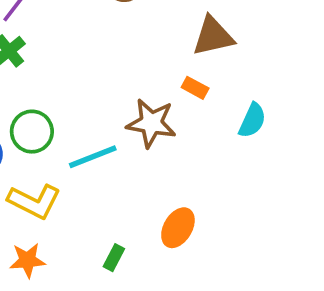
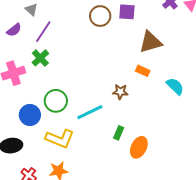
cyan semicircle: (252, 120) -> (175, 86), turned -66
brown star: (151, 123) -> (120, 92), size x0.6
green rectangle: (114, 258) -> (119, 133), moved

